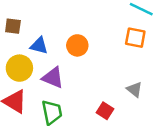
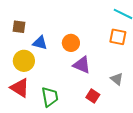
purple triangle: (53, 78) -> (82, 65), moved

